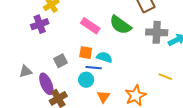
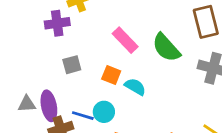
gray square: (60, 61) -> (72, 65), moved
blue line: (94, 68) -> (83, 116), moved
gray triangle: (26, 71) -> (27, 104), moved

